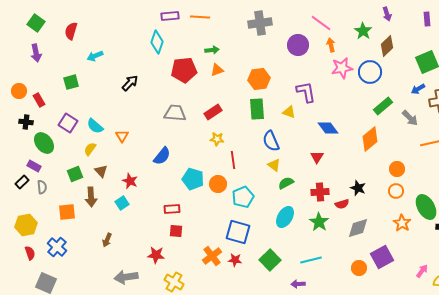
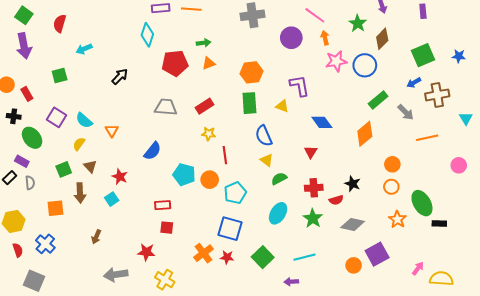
purple arrow: (36, 53) -> (24, 46), size x1.4
gray diamond: (358, 228) -> (353, 225), turned 30

